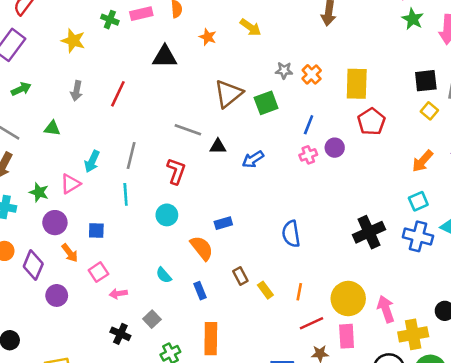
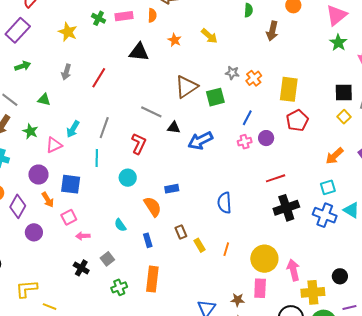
blue arrow: (253, 159) -> (200, 141), size x1.4
green star: (39, 192) -> (30, 131), moved
blue square: (96, 231) -> (71, 184), size x1.5
red line: (311, 323) -> (276, 178), moved

